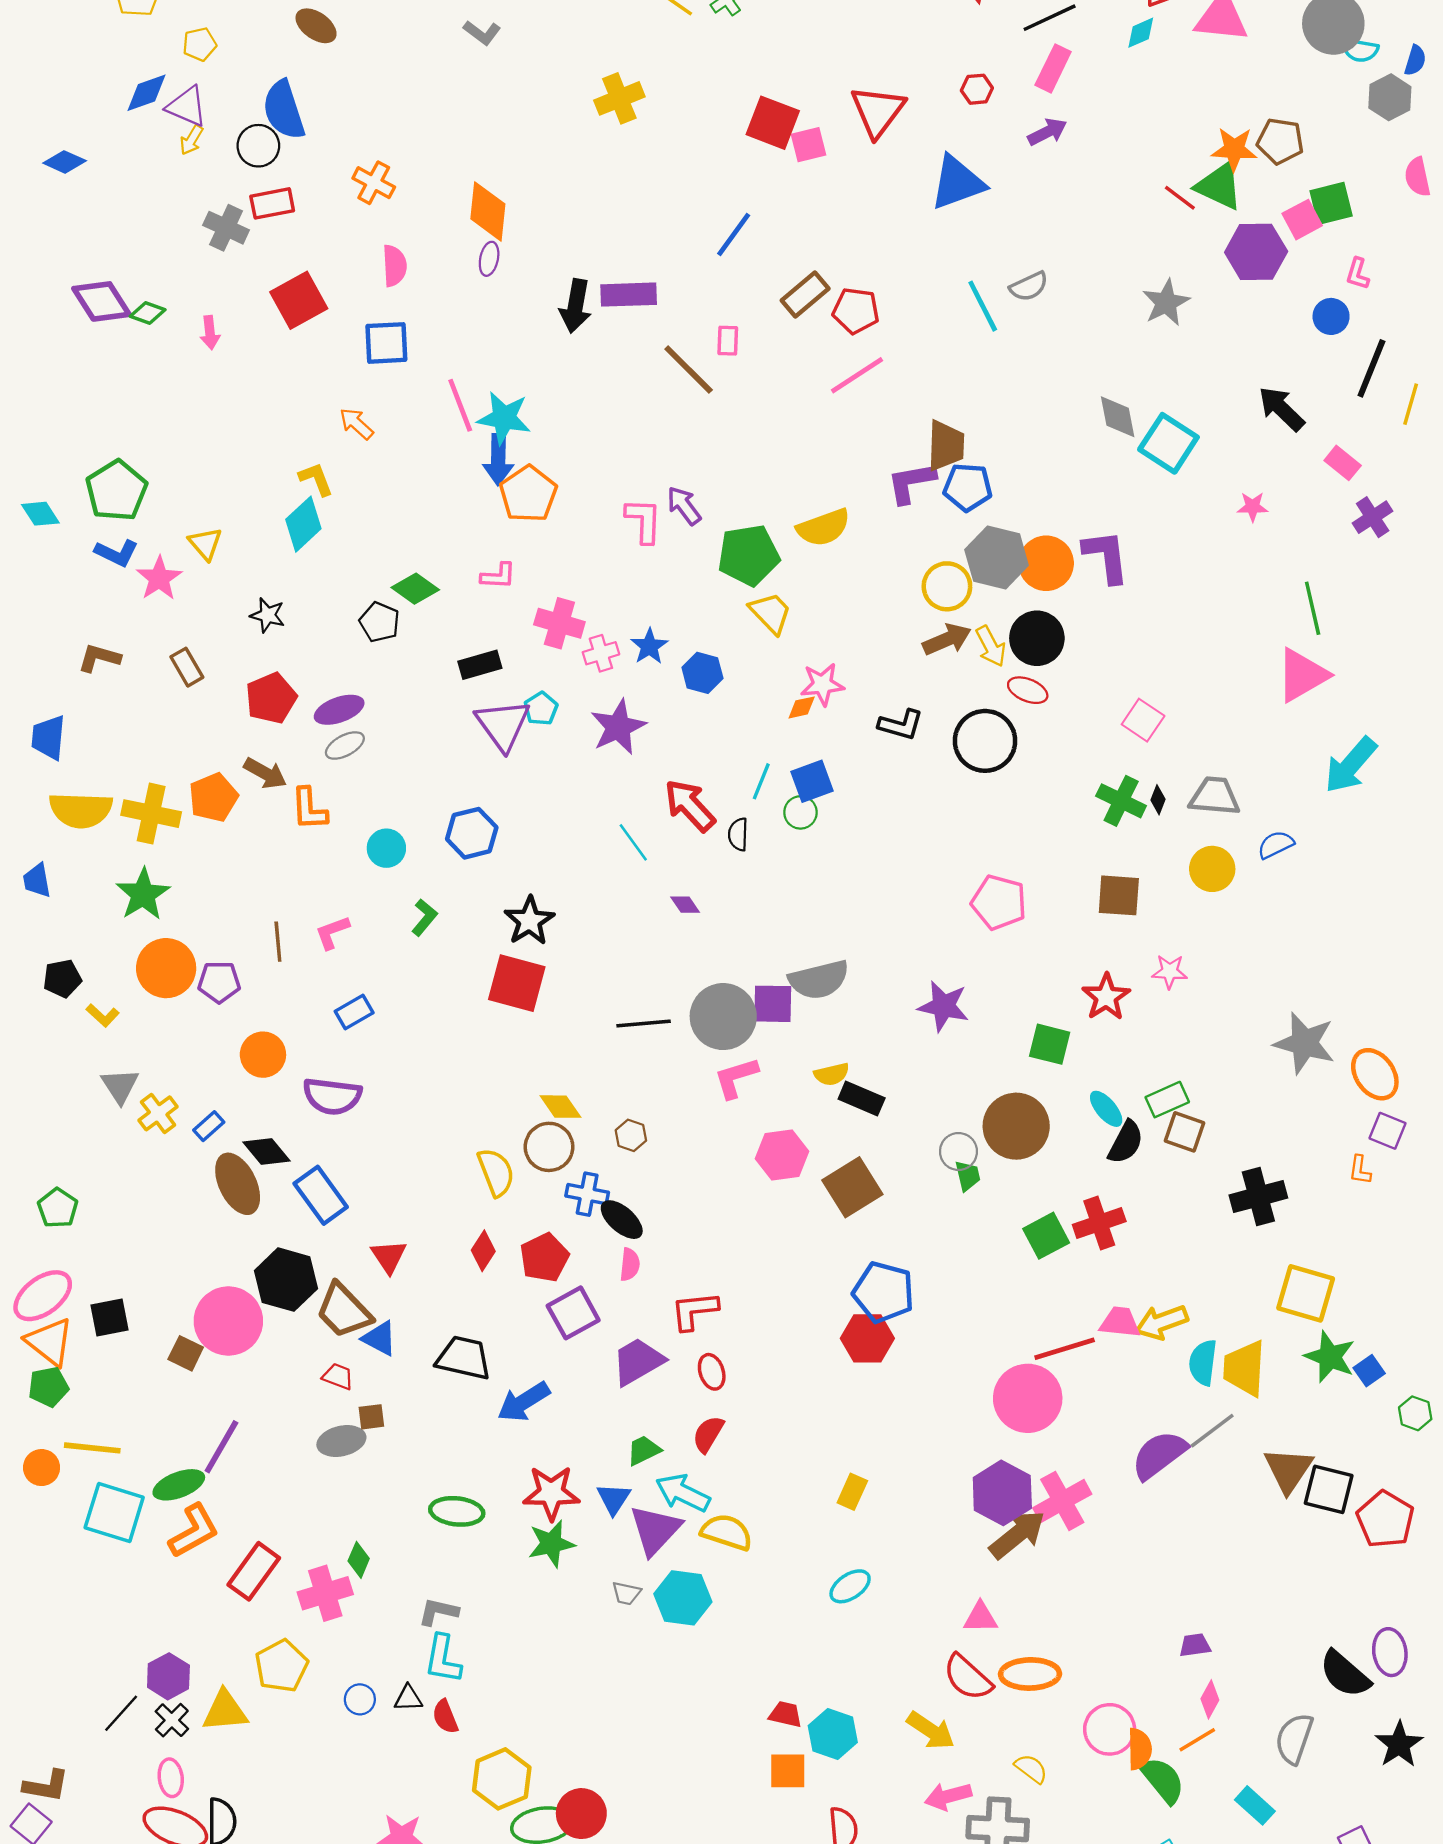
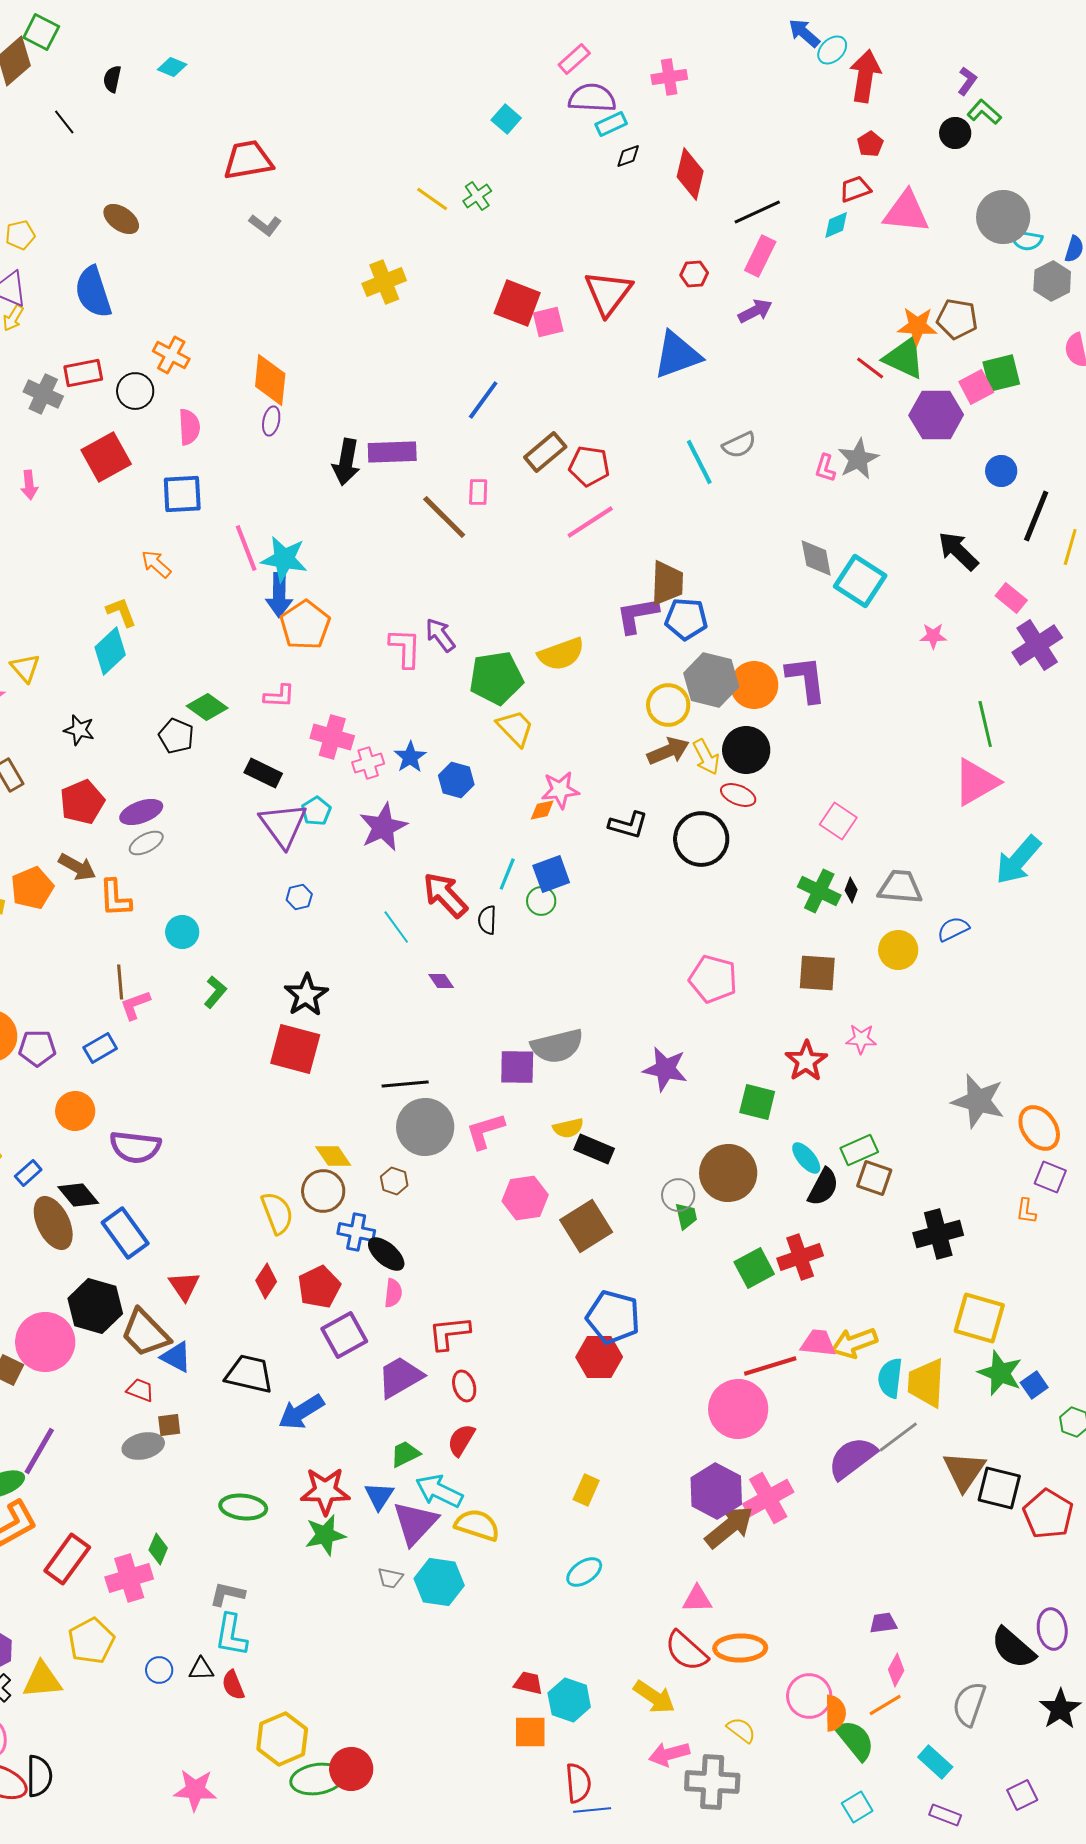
black circle: (258, 146) -> (135, 391), moved
pink L-shape: (1358, 274) -> (825, 468), moved
purple cross: (1373, 517) -> (1037, 645), size x1.4
black rectangle: (480, 665) -> (263, 773), turned 42
blue hexagon: (472, 833) -> (299, 897), moved, size x0.6
brown line: (278, 942) -> (120, 982), moved
blue rectangle: (354, 1012) -> (100, 1048), moved
gray circle: (723, 1017) -> (425, 1127), moved

